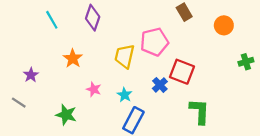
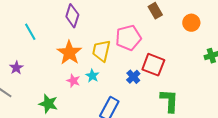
cyan line: (52, 20) -> (30, 32), moved
orange star: (73, 58) -> (69, 53), moved, size x1.4
cyan star: (125, 95) -> (92, 76), moved

